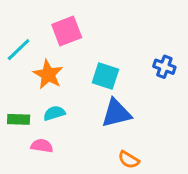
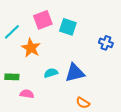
cyan square: (105, 76) -> (68, 27), moved
cyan semicircle: (54, 113) -> (51, 73), moved

